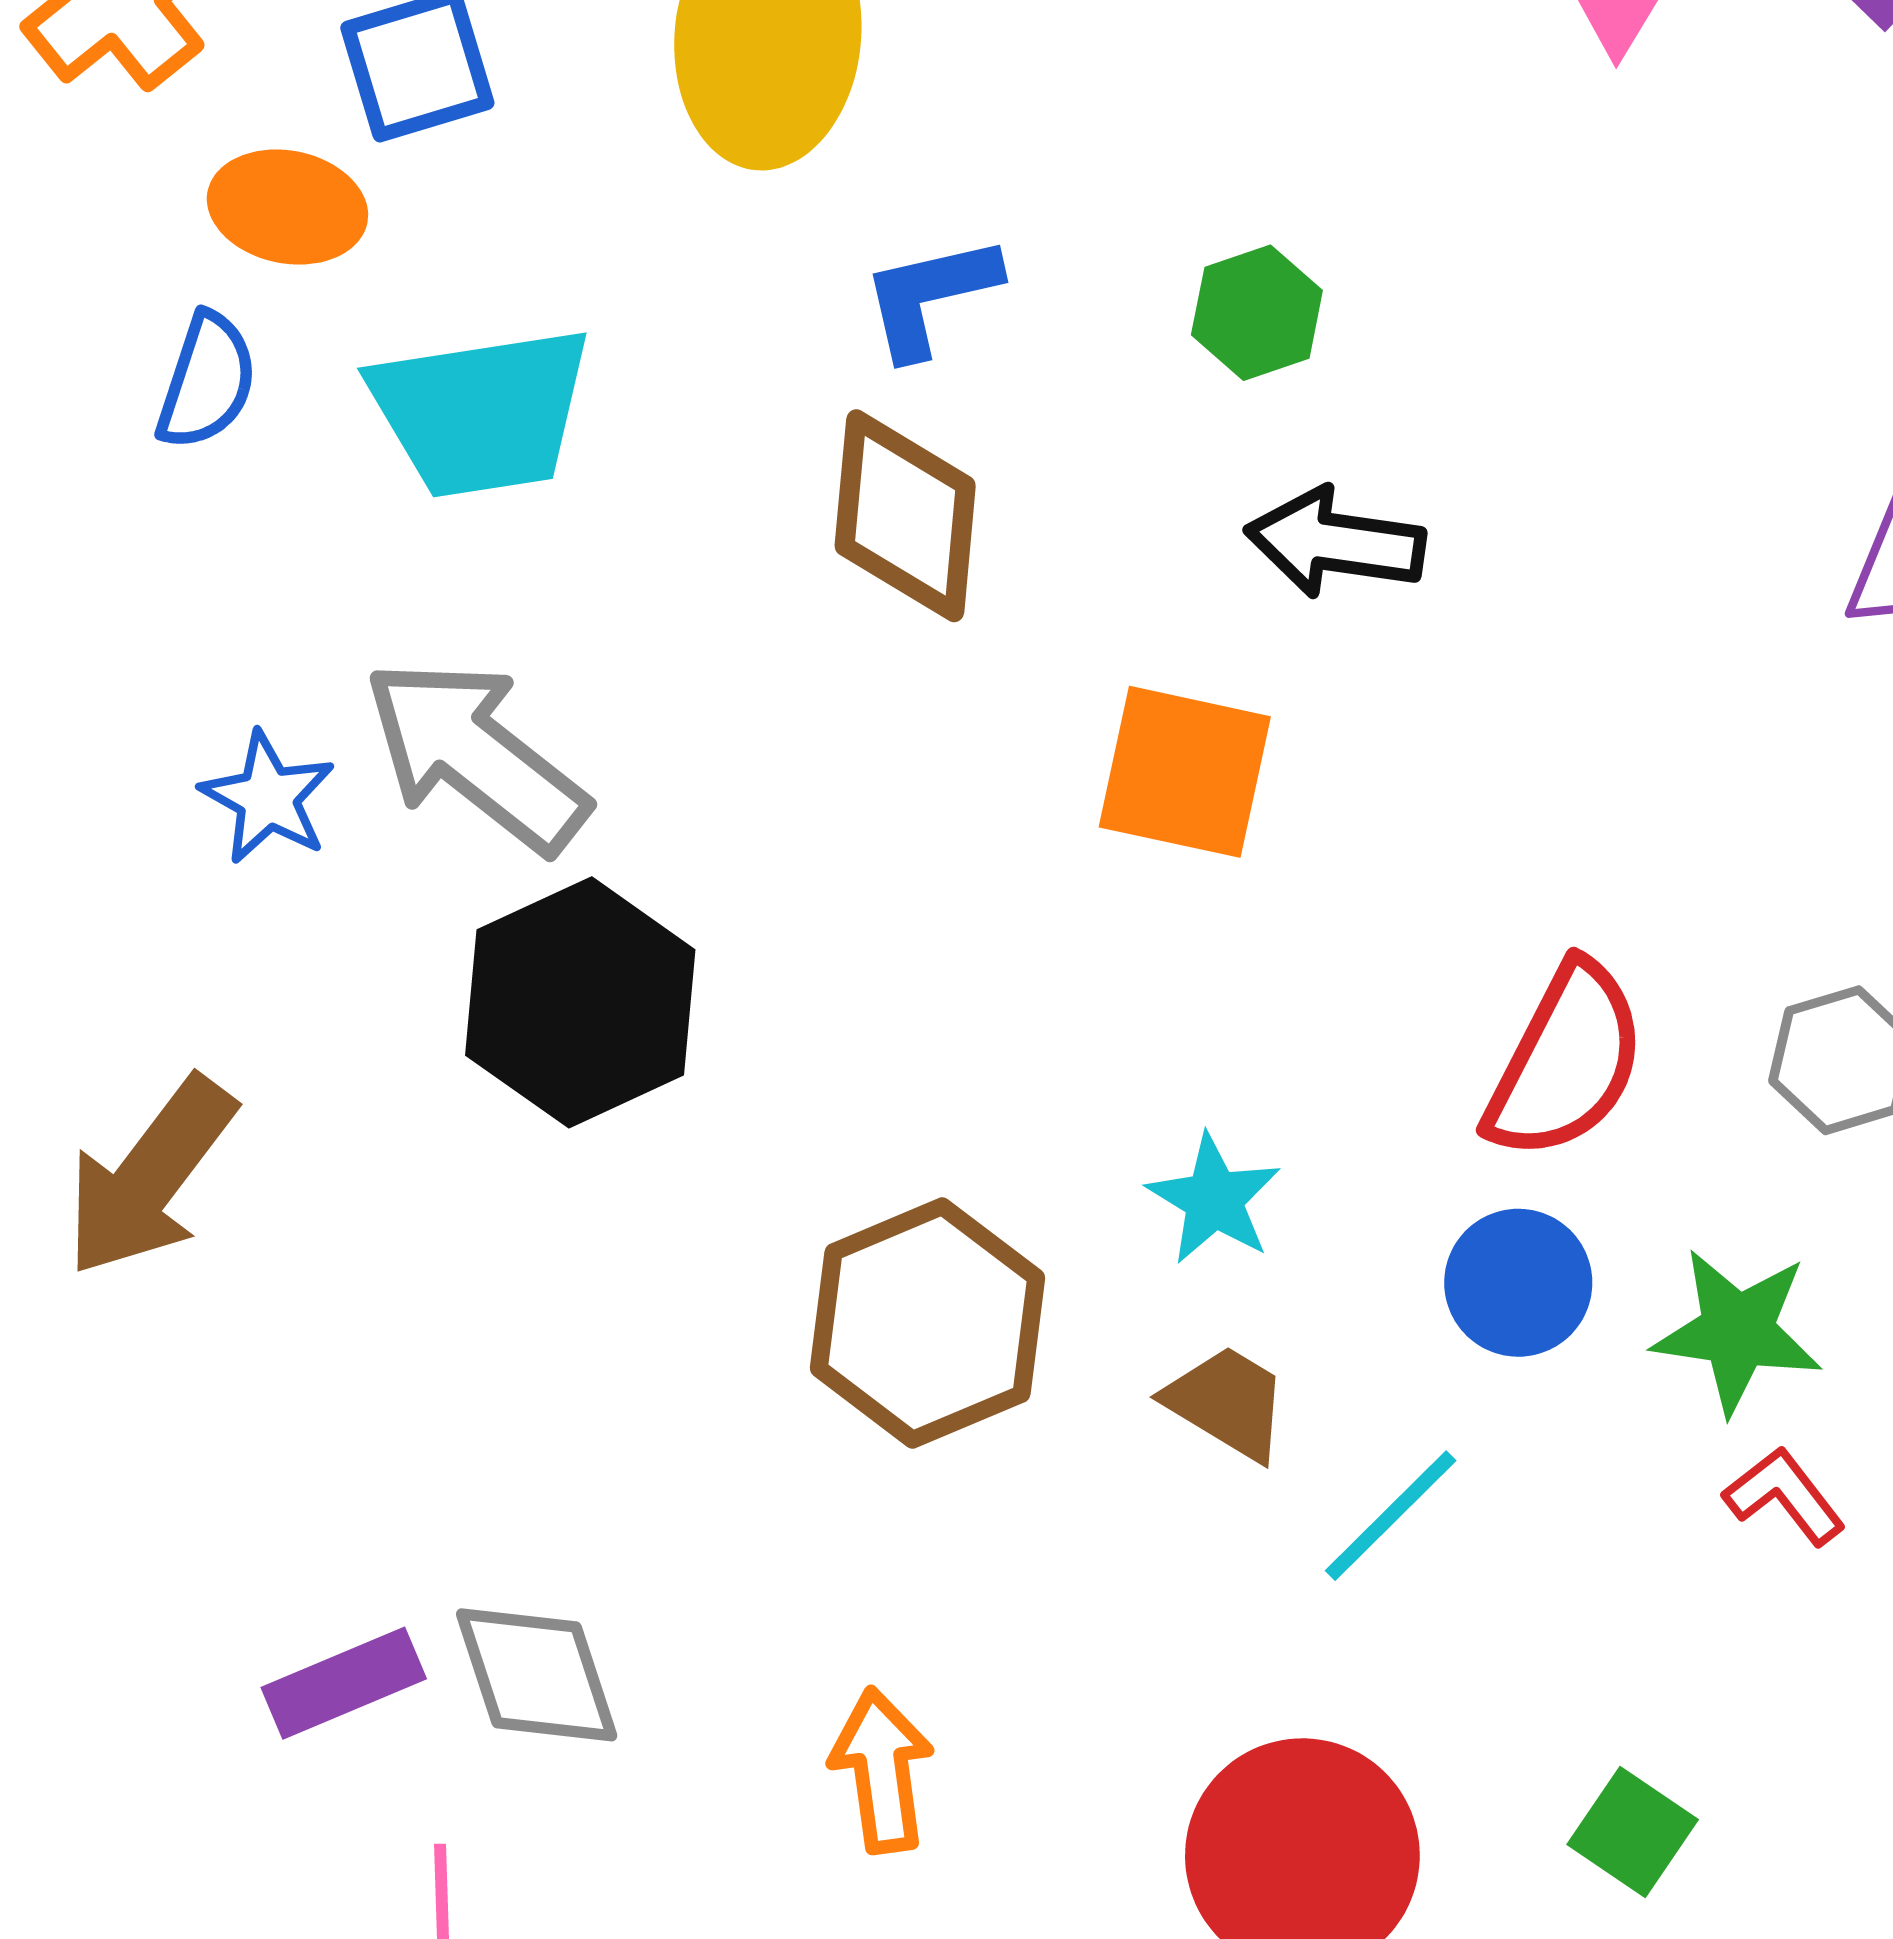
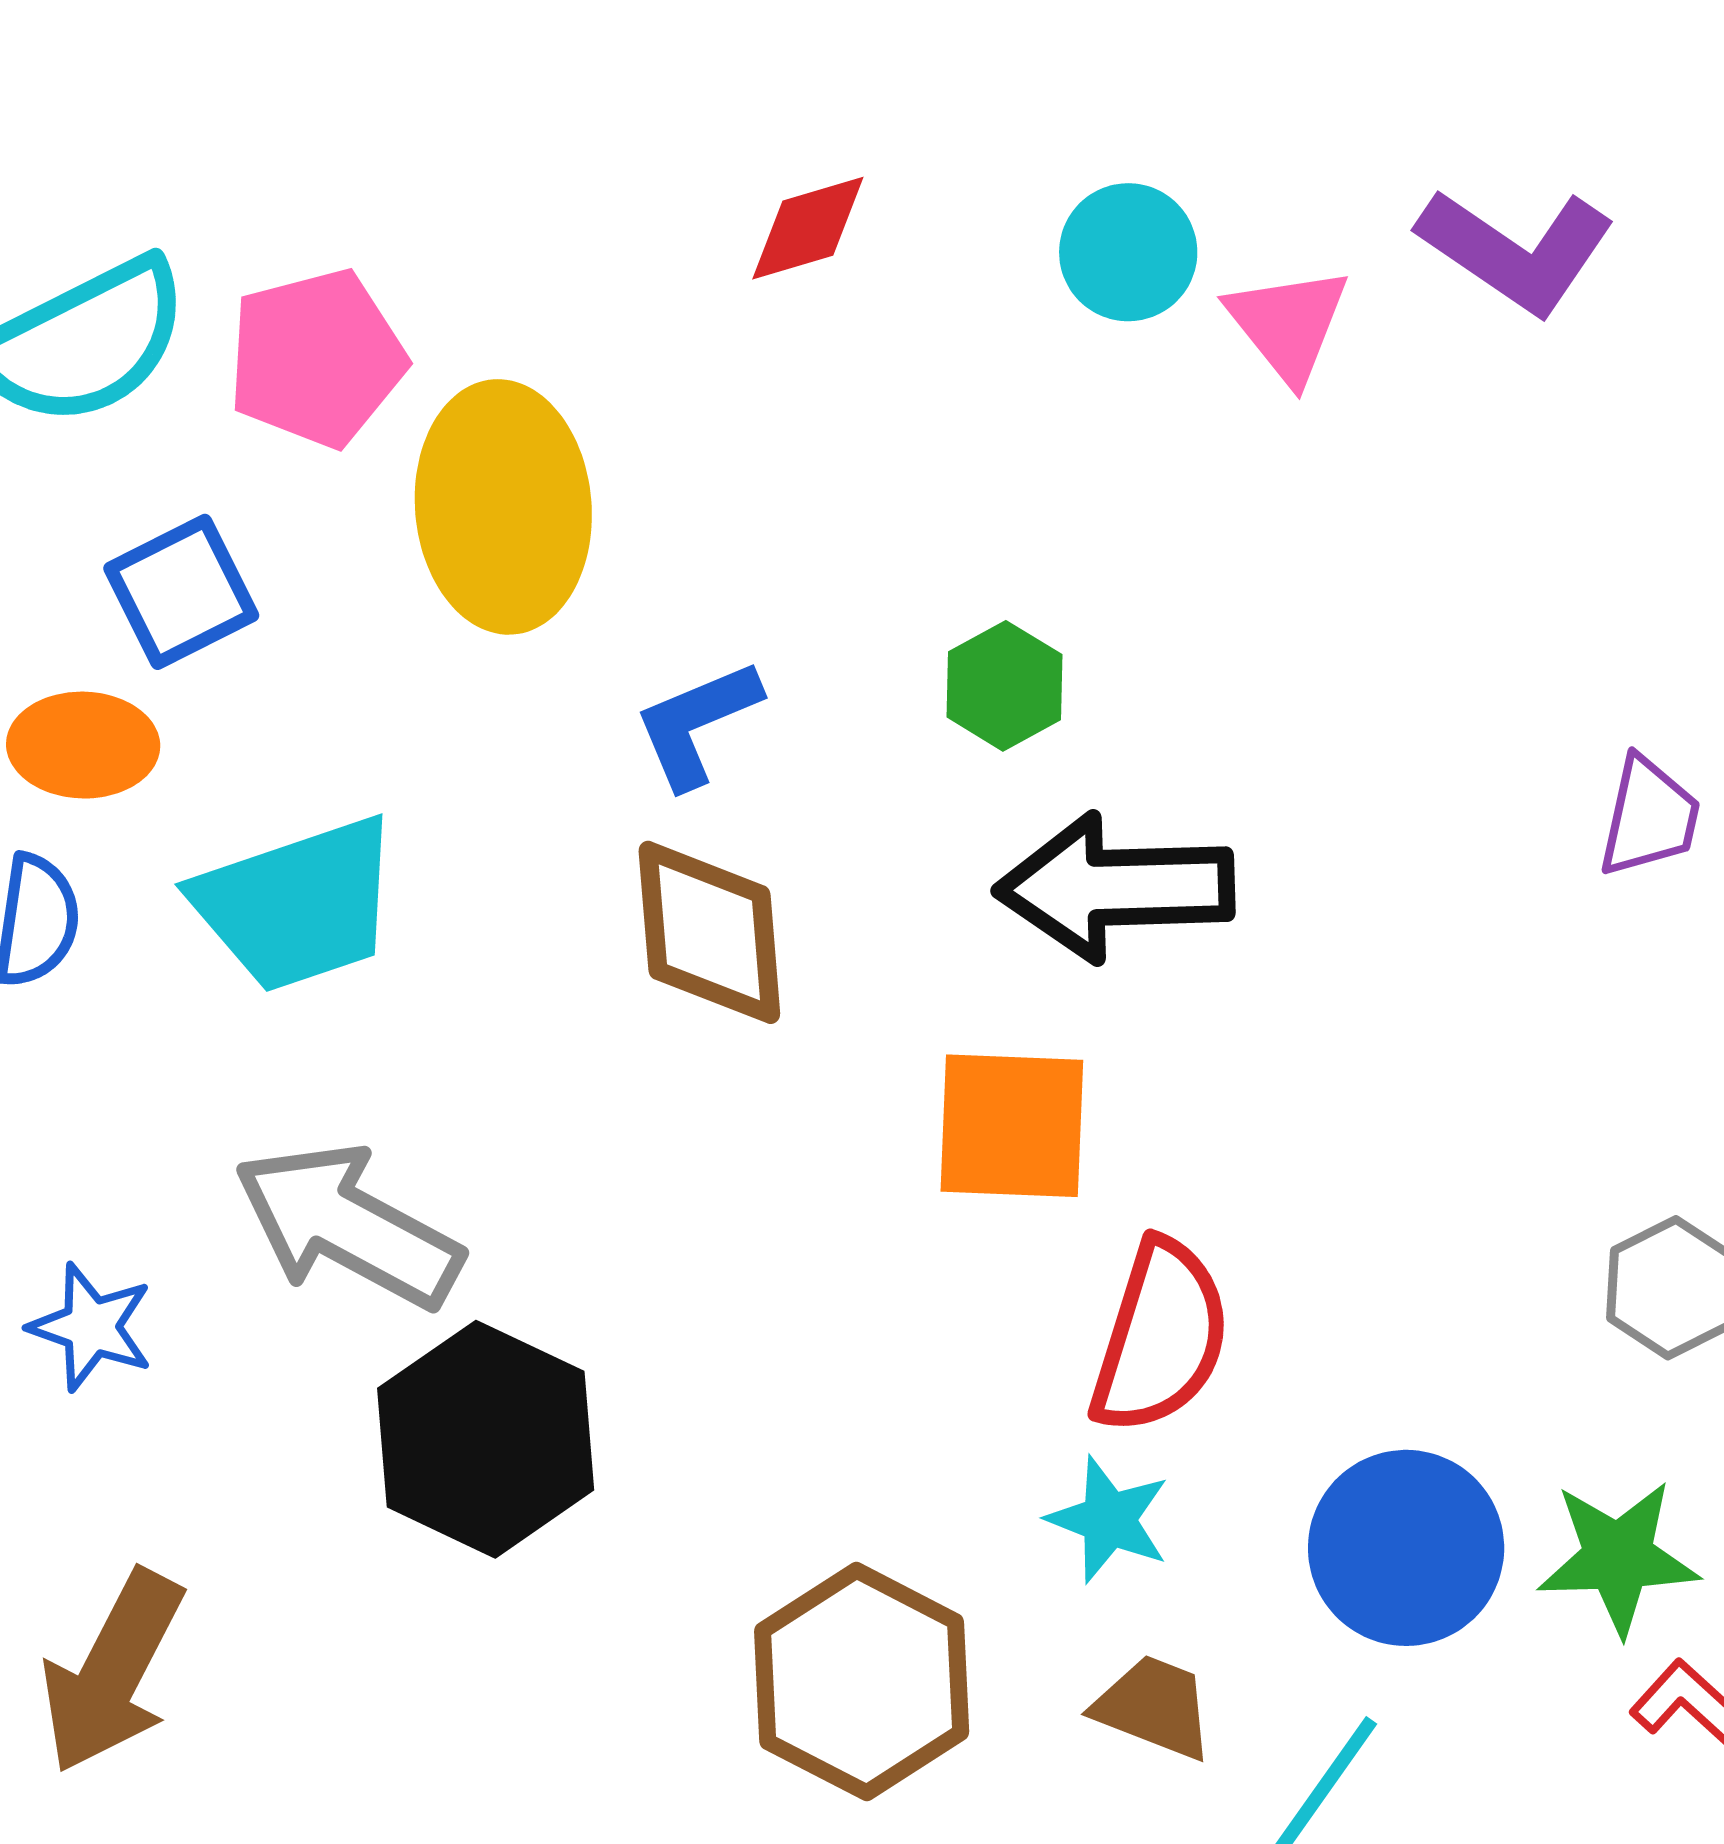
black arrow: (1335, 543) -> (1115, 887), size x1.4
blue star: (268, 798) -> (91, 1327), moved
red semicircle: (1566, 1061) -> (1160, 1337), moved
blue circle: (1518, 1283) -> (1406, 1548), size x1.4

